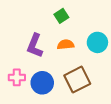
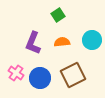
pink cross: (17, 77) -> (16, 73), turned 35

